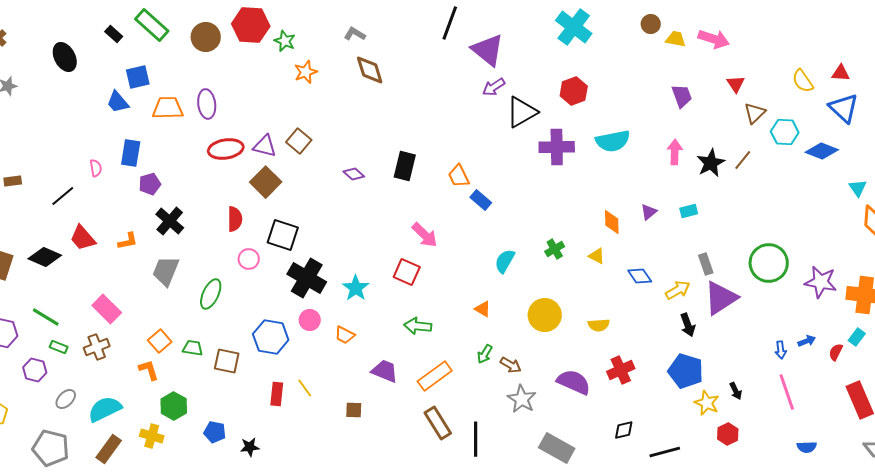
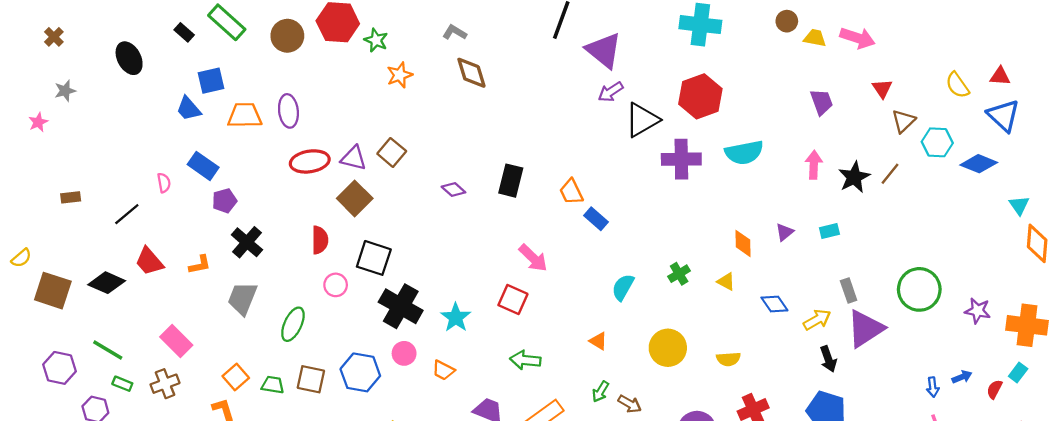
cyan cross: (574, 27) -> (700, 25), turned -30
red hexagon: (574, 91) -> (700, 96), size x1.4
blue rectangle: (131, 153) -> (203, 166), turned -64
purple star: (821, 282) -> (978, 311), size x0.7
brown square: (227, 361) -> (311, 379), moved

